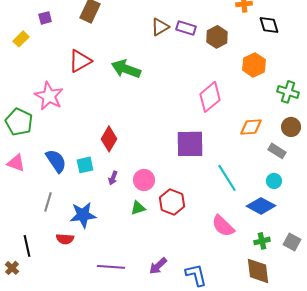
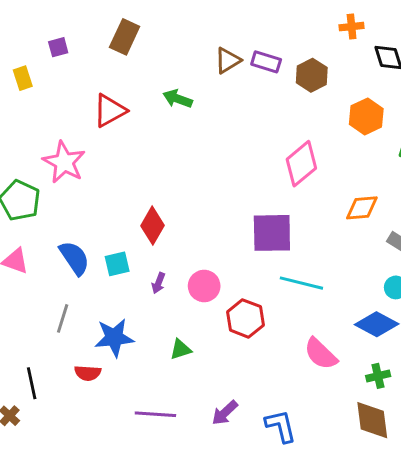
yellow rectangle: (21, 39) -> (23, 78), turned -63
green arrow: (126, 69) -> (178, 99), moved, size x0.7
cyan line: (227, 178) -> (301, 283), moved, turned -44
green triangle: (138, 208) -> (181, 349), moved

